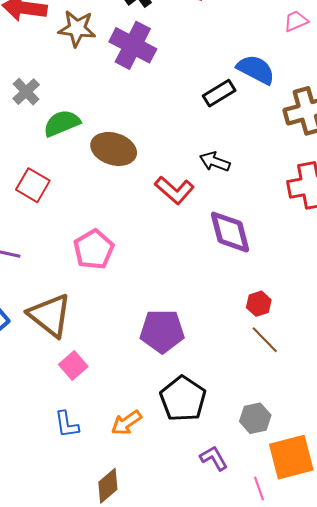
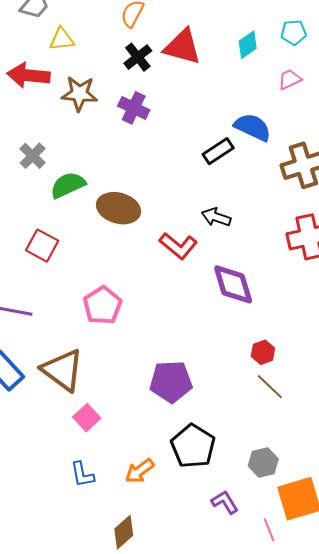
purple cross: (133, 45) -> (134, 108), size x0.7

